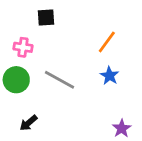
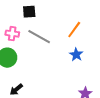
gray line: (59, 80) -> (39, 37), moved

